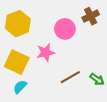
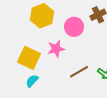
yellow hexagon: (18, 24) -> (42, 16), moved

